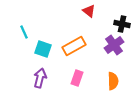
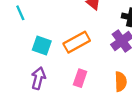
cyan line: (24, 32) -> (20, 13), moved

